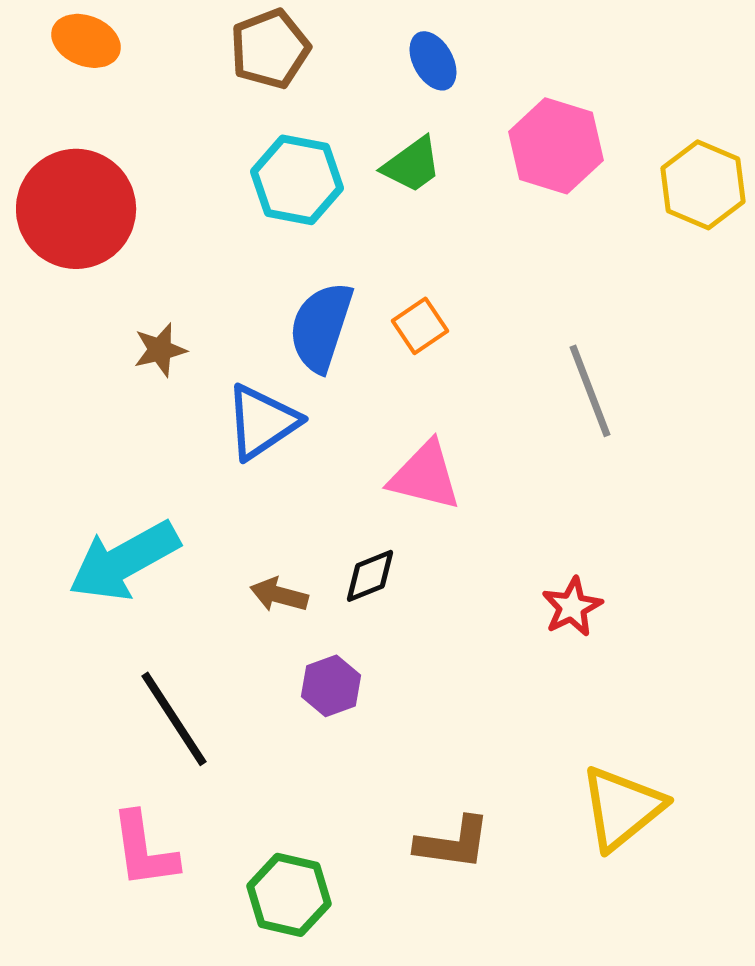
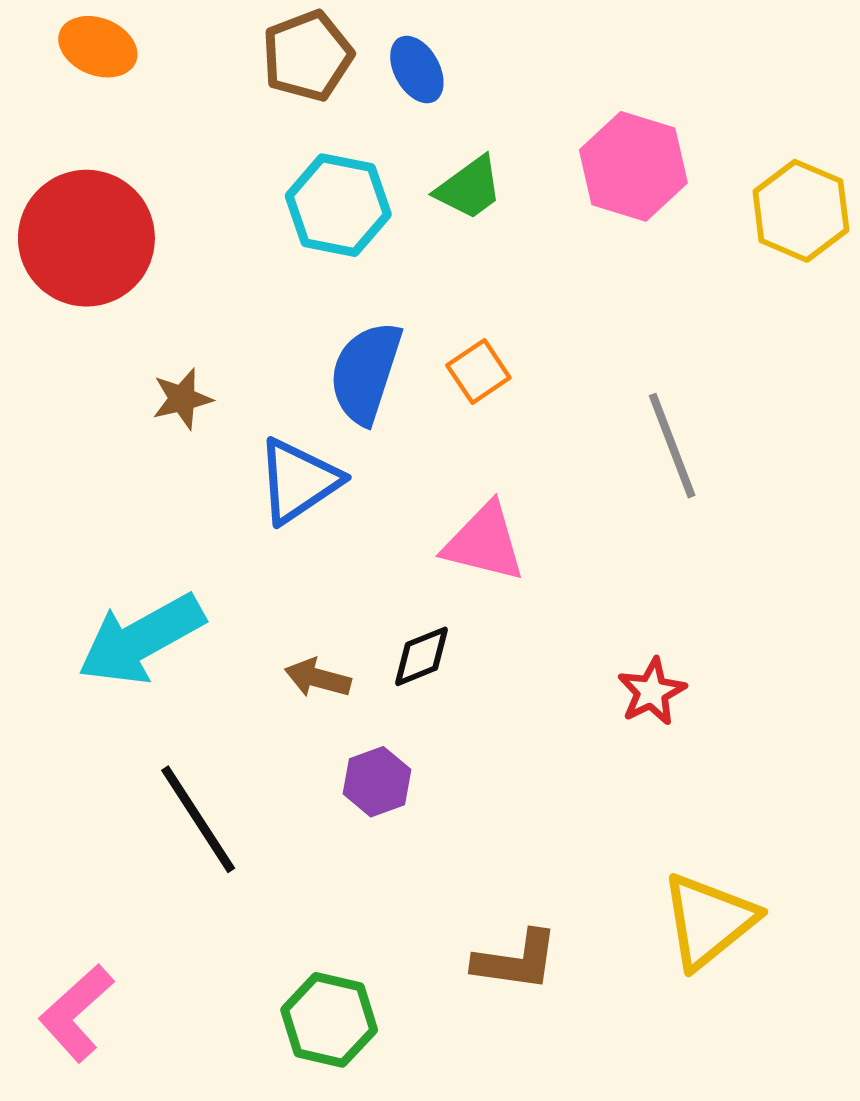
blue ellipse: (433, 61) -> (417, 70), moved
pink L-shape: (144, 850) -> (76, 1013), moved, turned 56

